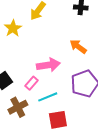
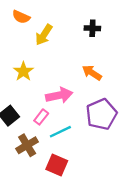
yellow star: (13, 28) -> (23, 71), moved
red square: (58, 120) -> (57, 165), moved, turned 36

